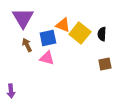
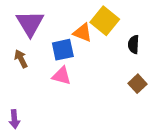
yellow square: (80, 33) -> (105, 21), moved
brown arrow: (27, 45) -> (21, 59), moved
brown square: (105, 64) -> (138, 84), turned -32

